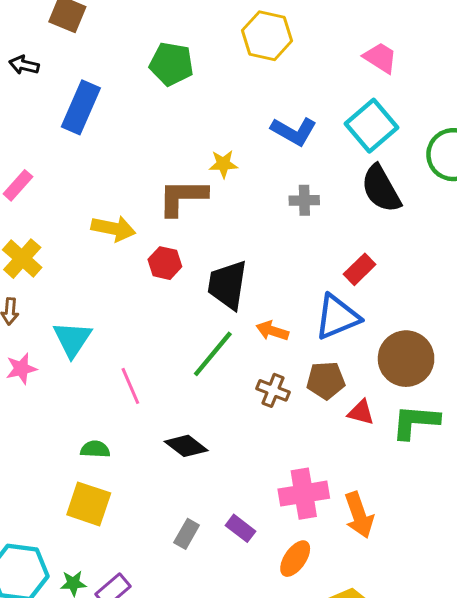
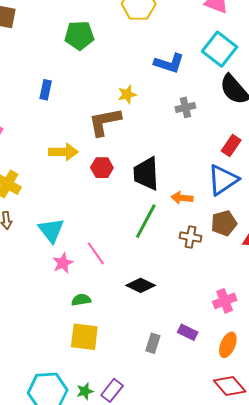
blue rectangle: (81, 107) -> (46, 90), moved, size x0.6
pink star: (21, 369) -> (63, 263), moved
pink cross: (304, 494) -> (225, 301), size x0.7

